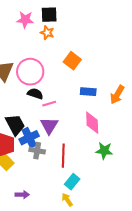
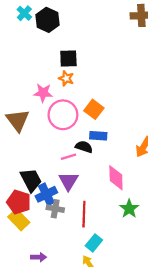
pink star: (25, 20) -> (43, 93), moved
pink circle: (30, 72) -> (63, 115), moved
blue rectangle: (88, 92) -> (98, 136), moved
black semicircle: (35, 94) -> (84, 147), moved
green star: (104, 151) -> (129, 209), turned 30

